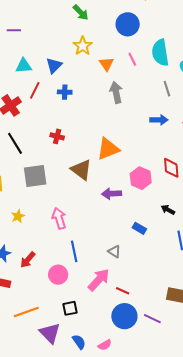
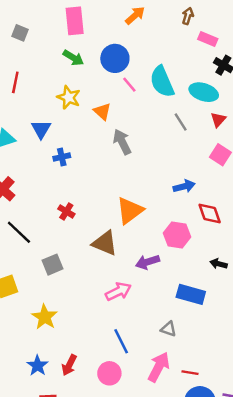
green arrow: (81, 12) -> (73, 58), moved
pink line: (132, 59) -> (129, 85), moved
red line: (35, 90) -> (15, 82), moved
blue arrow: (159, 120) -> (184, 186), moved
red cross: (57, 136) -> (66, 211), turned 32
gray square: (35, 176) -> (52, 265), size x0.7
yellow star: (18, 216) -> (45, 317), size x1.5
pink arrow: (59, 218) -> (118, 291), moved, turned 95
blue rectangle: (139, 228) -> (191, 294), size x1.6

